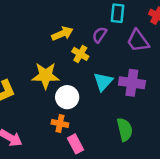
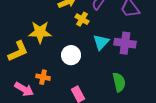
yellow star: (46, 76) -> (40, 32), moved
orange cross: (60, 124) -> (43, 77), moved

